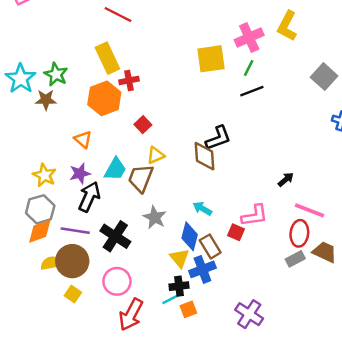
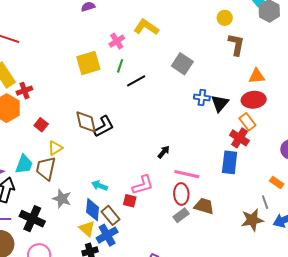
yellow L-shape: (287, 26) -> (146, 27), turned 105
pink cross: (249, 38) -> (117, 41), size x0.7
black line: (252, 91) -> (136, 81), moved
brown diamond: (204, 156) -> (86, 122), moved

